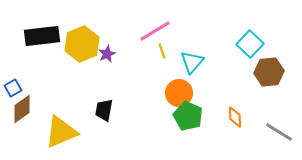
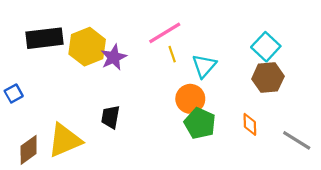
purple star: (107, 54) -> (114, 57), size x1.4
brown hexagon: (269, 72) -> (268, 78), moved
brown diamond: (22, 109) -> (29, 150), moved

